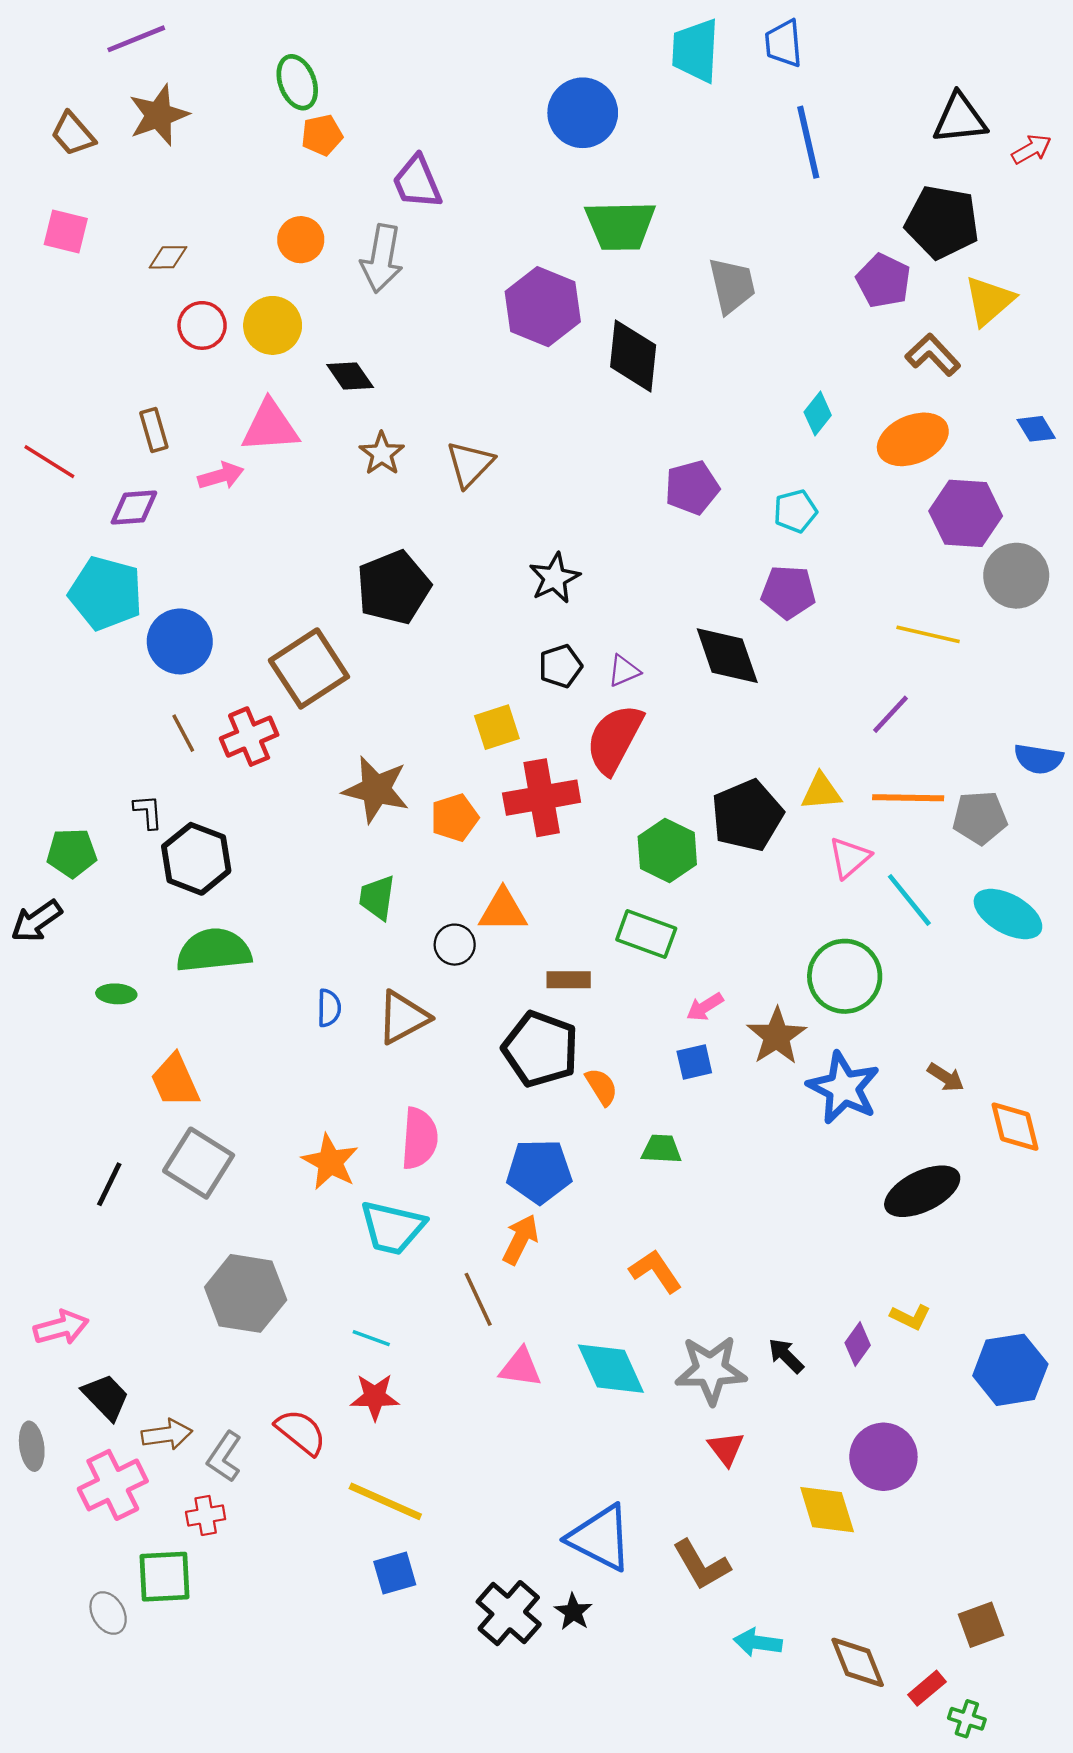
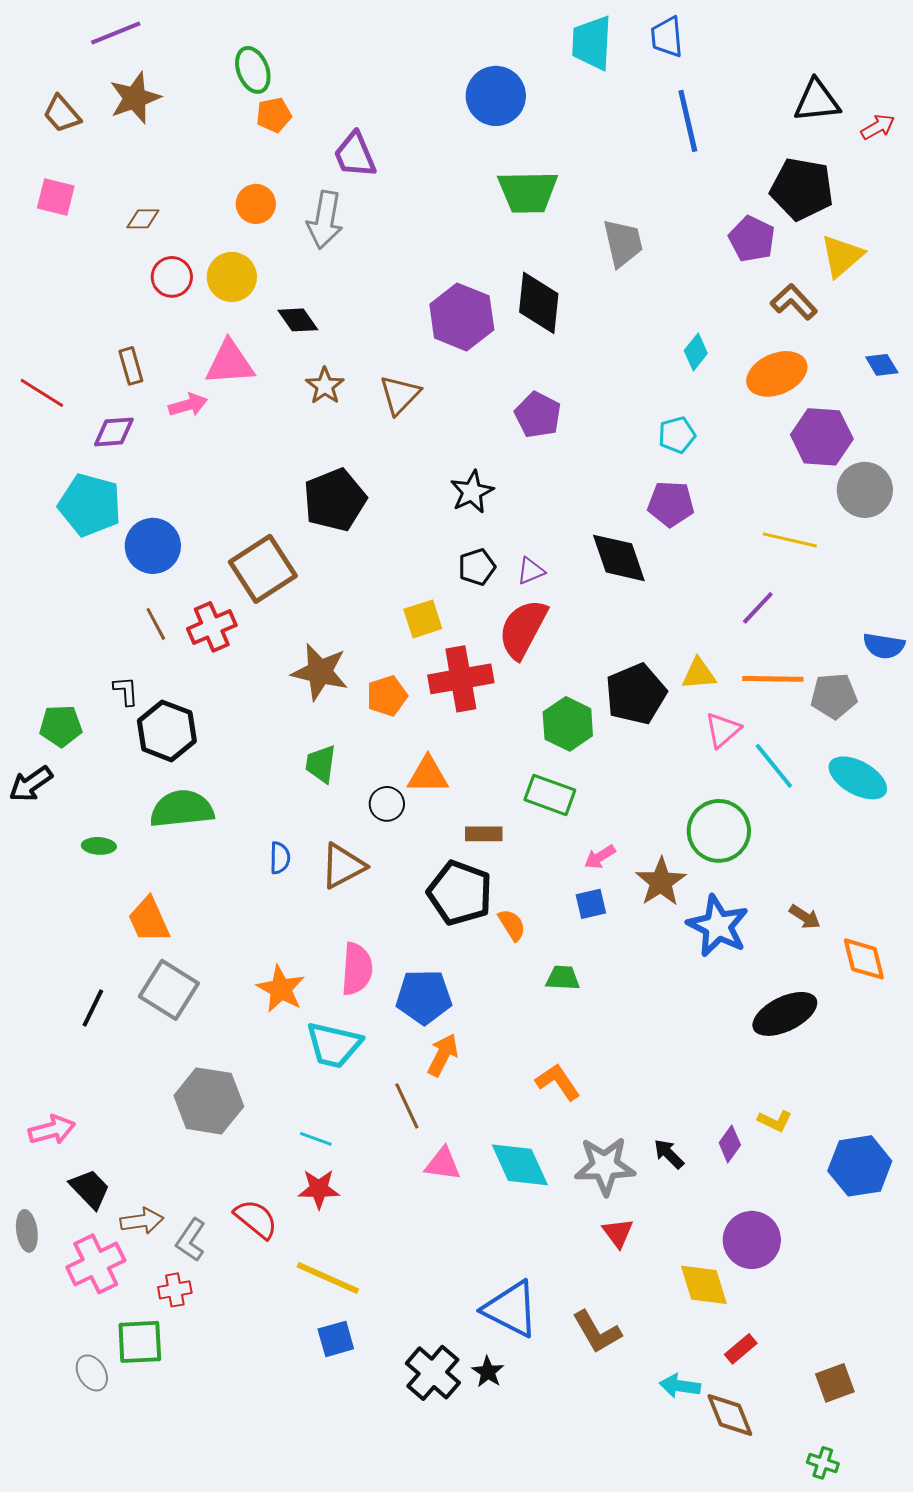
purple hexagon: (543, 307) -> (462, 317), moved
purple pentagon: (692, 488) -> (538, 415), moved, turned -30
blue pentagon: (539, 1171) -> (424, 997), moved
cyan arrow: (758, 1642) -> (680, 1386), moved
red rectangle: (927, 1688) -> (741, 1349), moved

